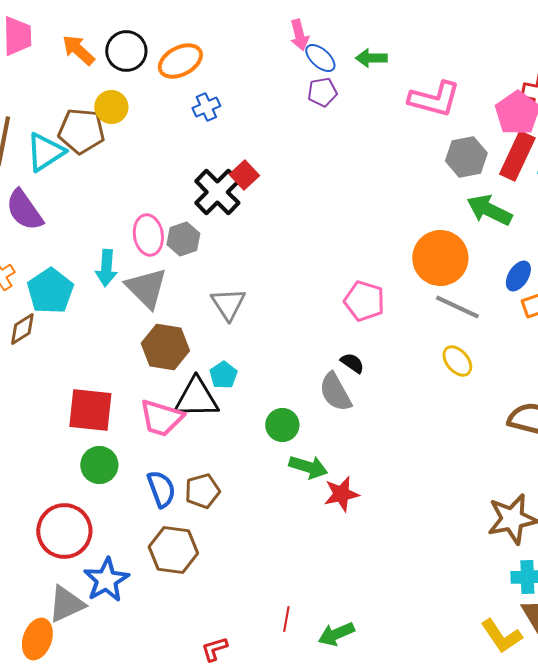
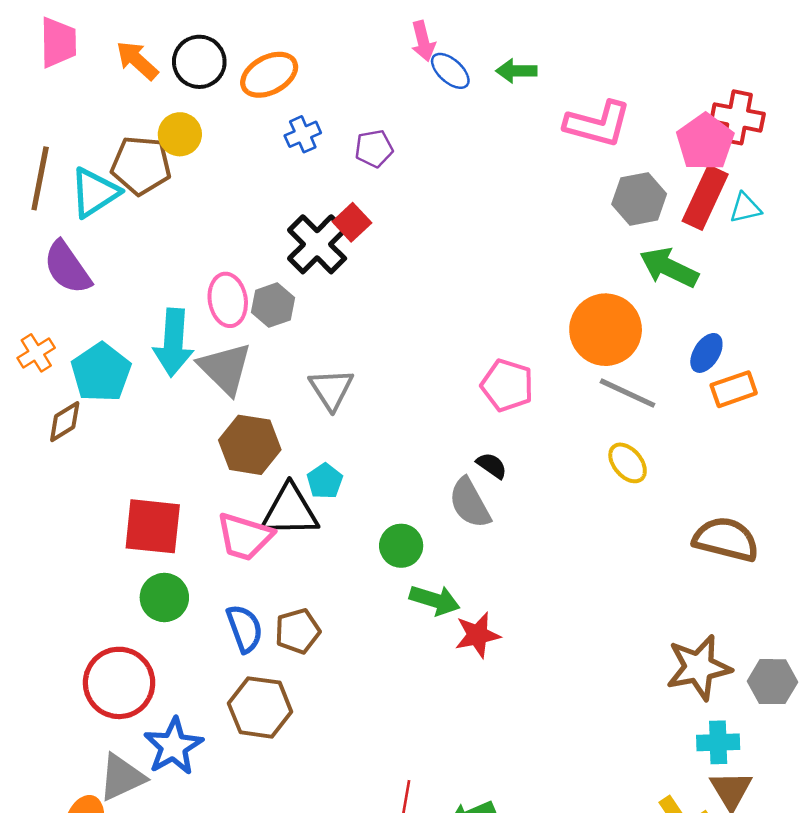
purple pentagon: (322, 92) -> (374, 149), moved
cyan arrow: (106, 268) -> (173, 343), size x1.4

